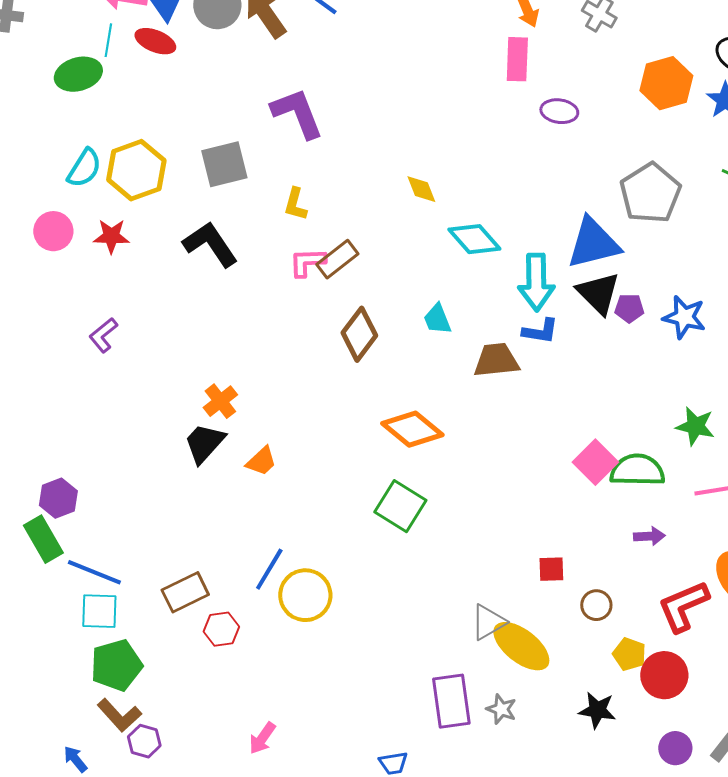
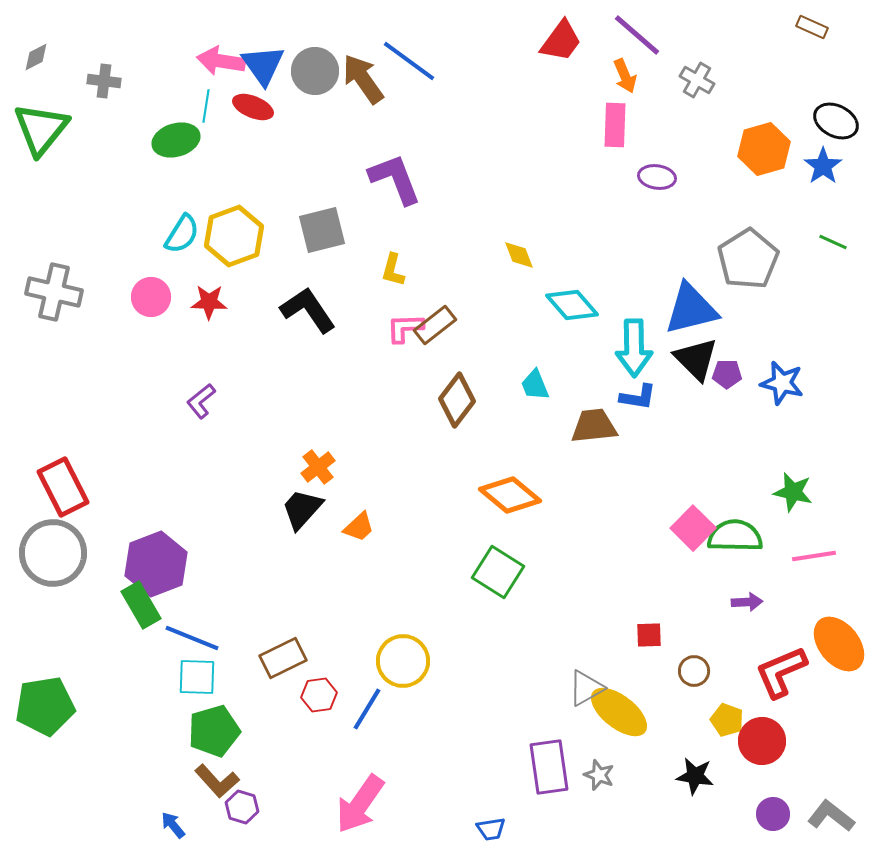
purple hexagon: (58, 498) -> (156, 564), size x1.6
blue line: (269, 569) -> (367, 709), moved
pink arrow: (262, 738) -> (360, 804), size x1.8

